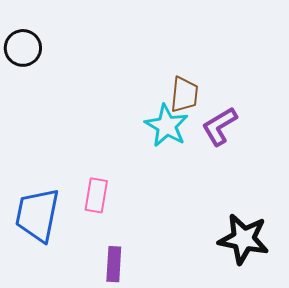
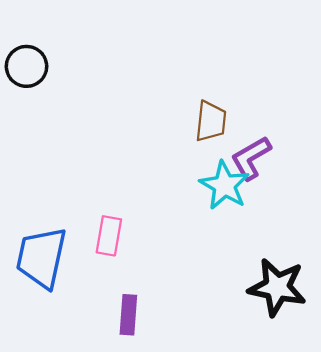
cyan star: (167, 126) -> (225, 185), moved

